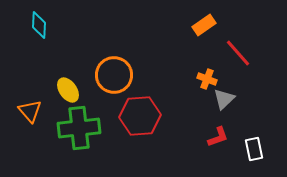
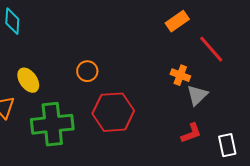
orange circle: (114, 75) -> (87, 71), size x0.6
yellow ellipse: (68, 90) -> (28, 80), moved

